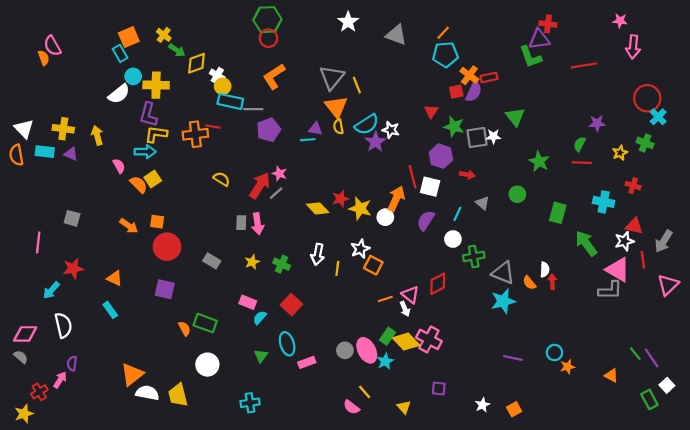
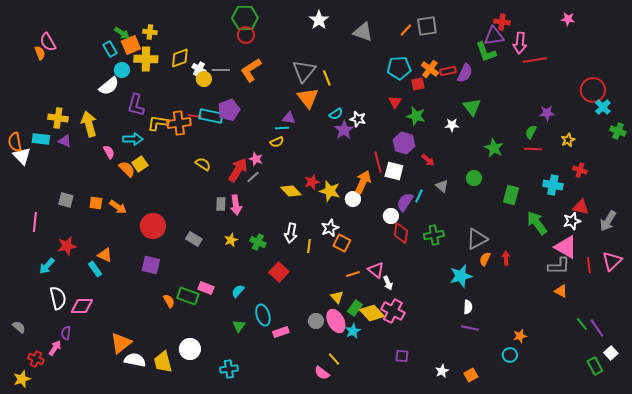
yellow cross: (164, 35) -> (150, 32), turned -32
orange square: (129, 37) -> (131, 45), moved
pink arrow: (633, 47) -> (520, 43), moved
green arrow: (177, 50) -> (122, 33), moved
cyan pentagon: (445, 55) -> (399, 68), moved
yellow cross: (156, 85) -> (146, 59), moved
purple semicircle: (474, 92) -> (465, 73), moved
cyan rectangle: (230, 101) -> (211, 116), moved
gray line: (253, 109) -> (221, 70), moved
cyan semicircle: (367, 124) -> (336, 114), size x0.6
yellow semicircle: (338, 127) -> (277, 142), moved, turned -104
white triangle: (24, 129) -> (22, 156), moved
purple pentagon: (269, 130) -> (229, 110), moved
yellow L-shape: (156, 134) -> (158, 123), moved
yellow arrow: (97, 135) -> (89, 124), size x1.4
gray square: (477, 138) -> (427, 26), moved
green cross: (645, 143) -> (618, 131), moved
red arrow: (467, 175) -> (428, 160), turned 32
purple semicircle: (426, 220) -> (405, 202), moved
orange square: (157, 222) -> (96, 203), moved
white circle: (453, 239) -> (391, 216), moved
red line: (643, 260) -> (589, 265), moved
white semicircle: (545, 270) -> (468, 307), moved
gray triangle: (503, 273) -> (477, 239), moved, turned -50
orange semicircle: (529, 283) -> (485, 259), turned 64
red diamond: (438, 284) -> (401, 233), moved, turned -55
pink rectangle: (248, 302) -> (206, 288), moved
red square: (291, 305) -> (279, 272), moved
white arrow: (405, 309) -> (388, 283), moved
cyan rectangle: (110, 310) -> (95, 269), moved
pink diamond: (25, 334) -> (82, 306), moved
cyan circle: (554, 353) -> (510, 355), moved
white circle: (207, 365) -> (190, 349), moved
orange triangle: (611, 375) -> (561, 291), moved
red cross: (39, 392) -> (36, 359), turned -35
yellow triangle: (404, 407) -> (337, 297), moved

